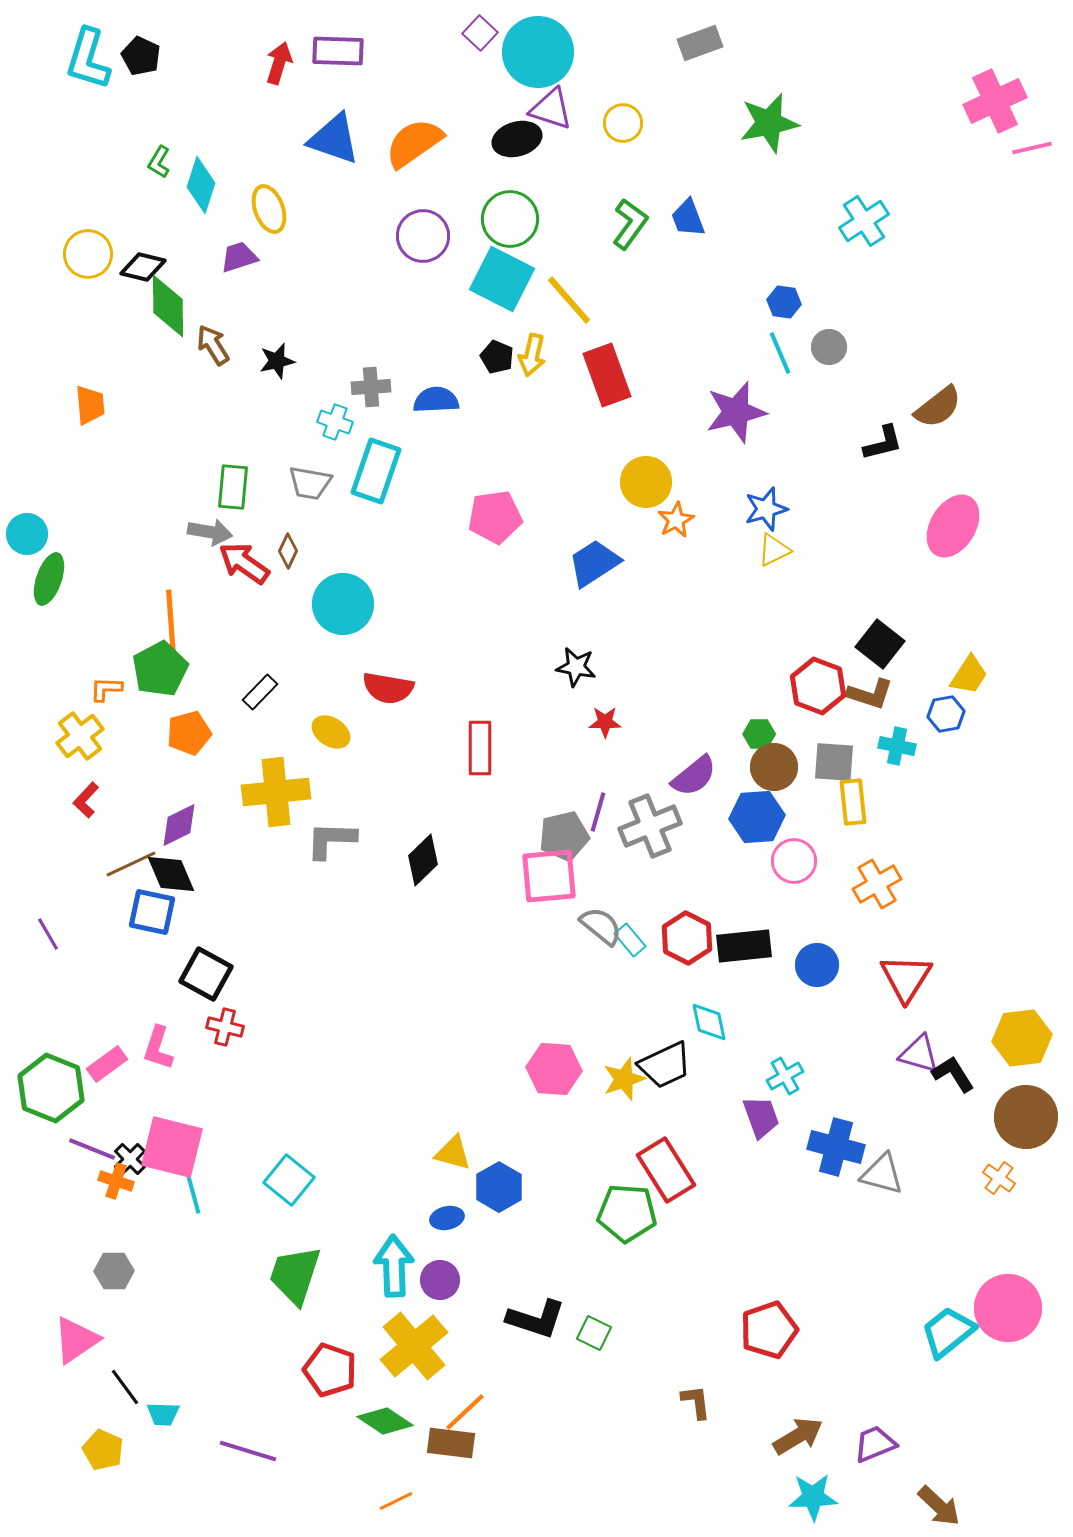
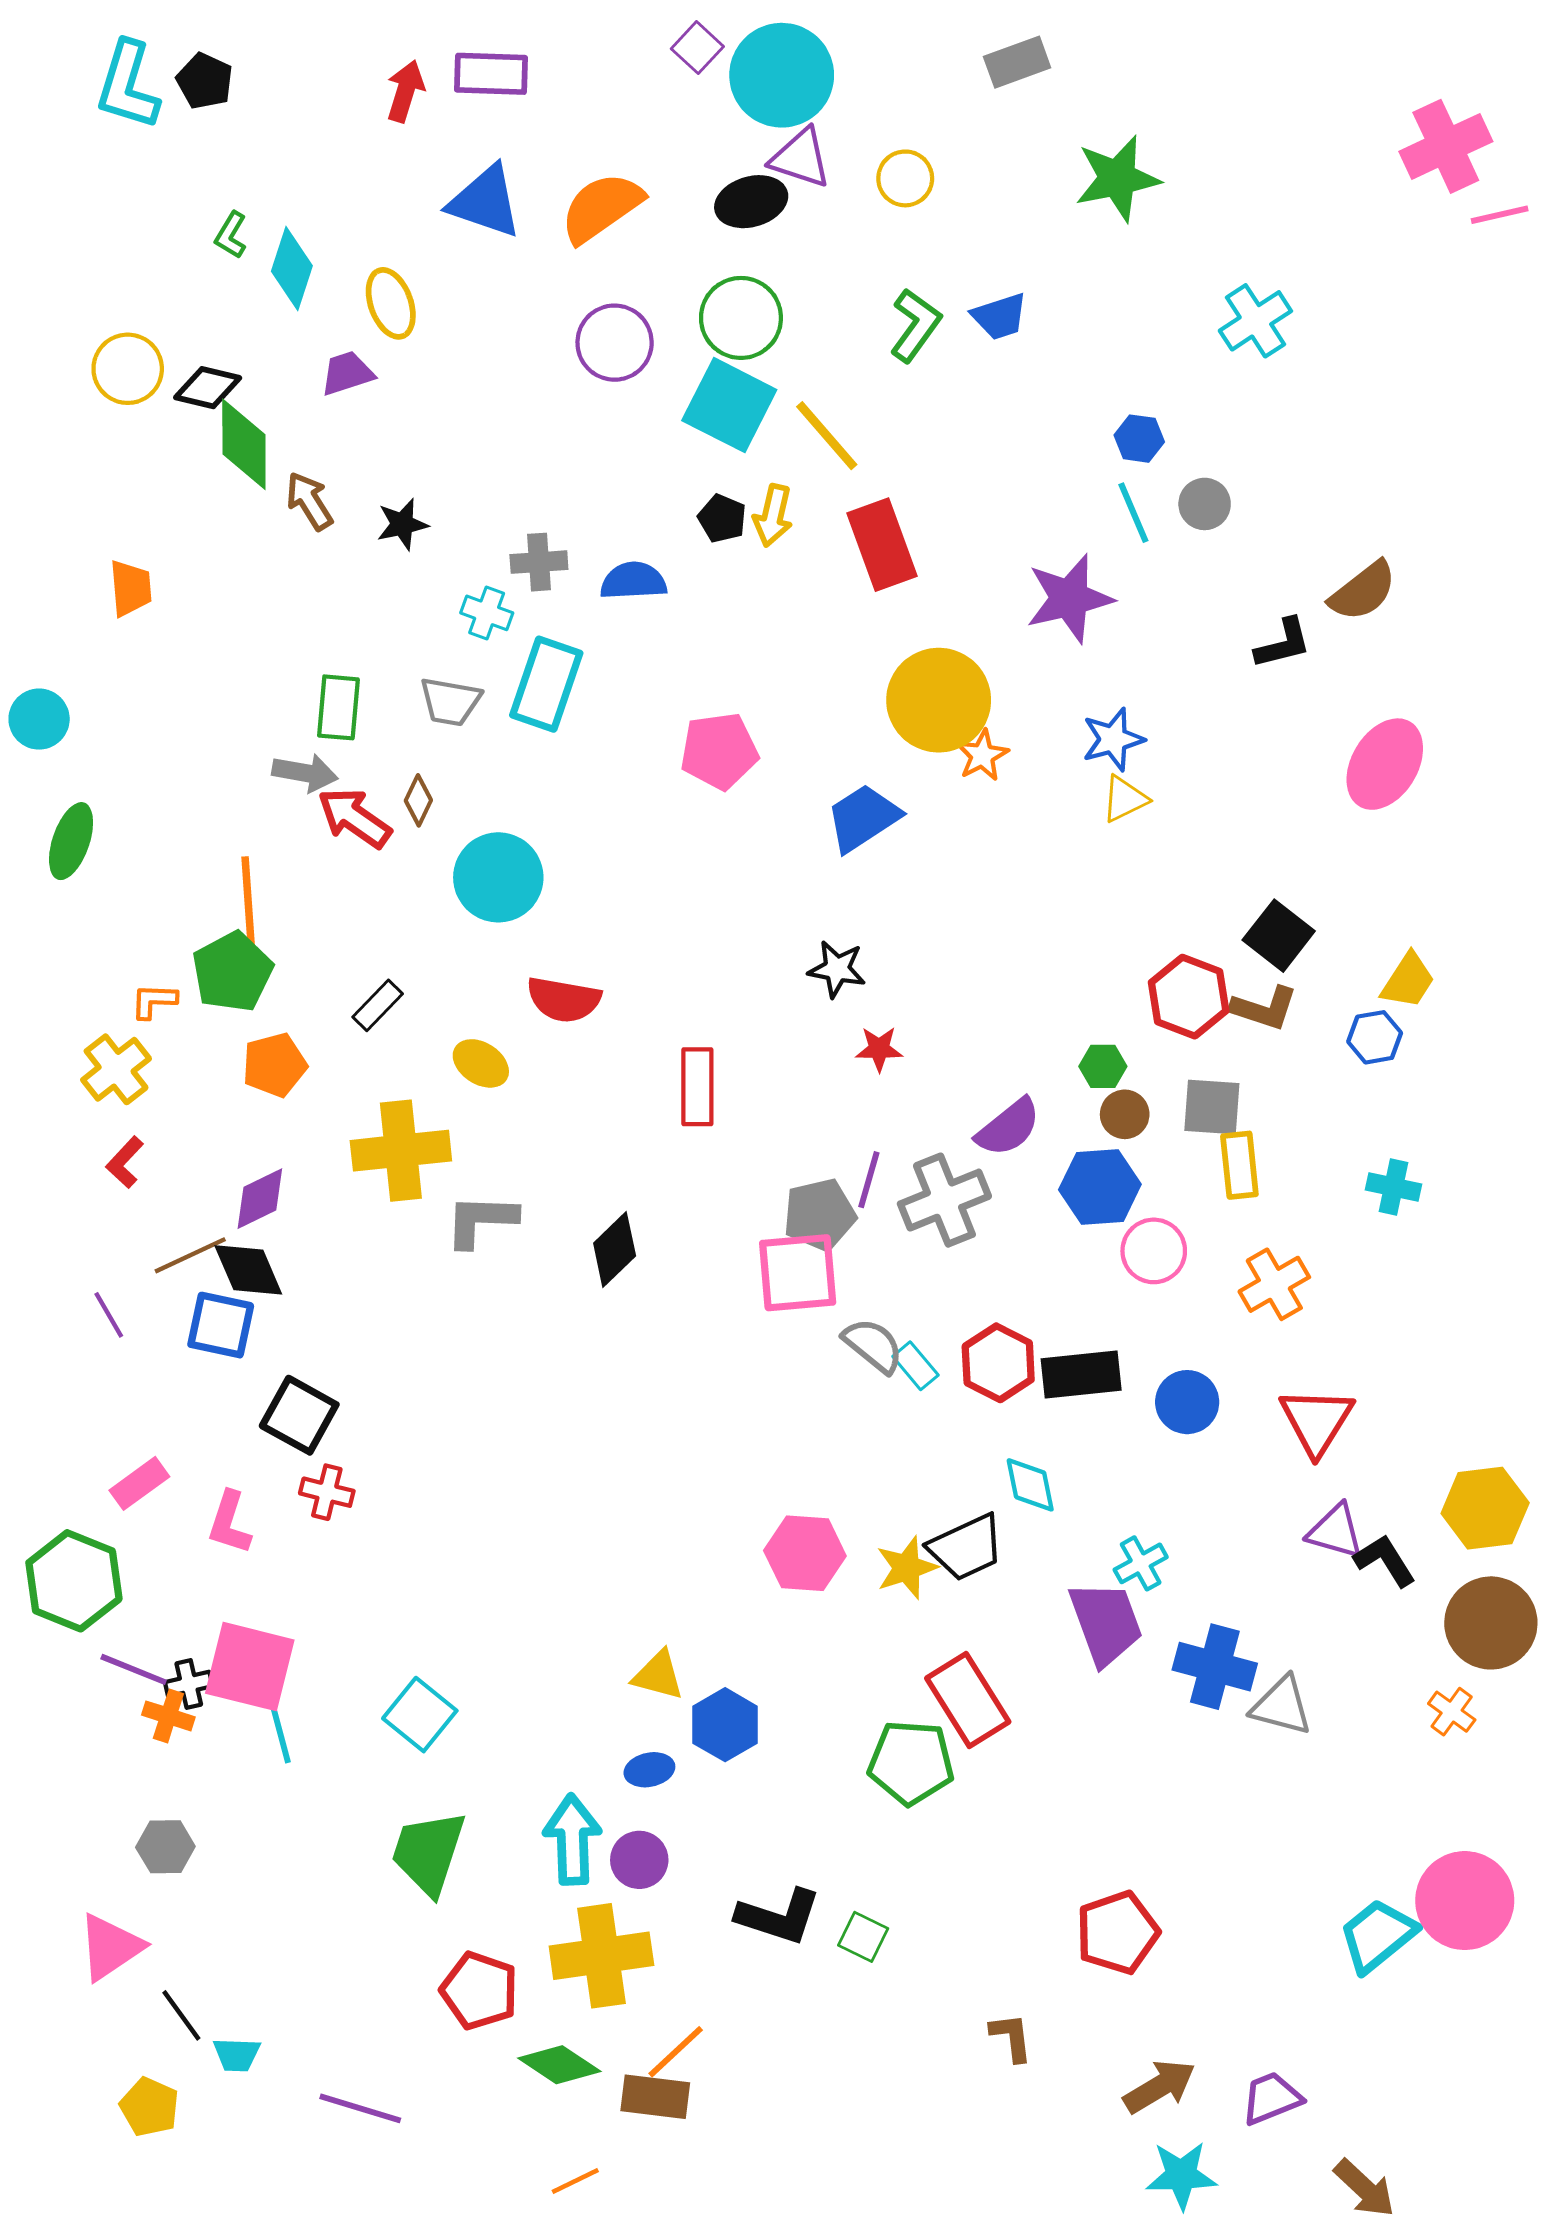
blue trapezoid: (688, 218) -> (1000, 316), turned -87
yellow circle: (646, 482) -> (939, 700), size x1.4
cyan circle: (27, 534) -> (39, 719), moved
cyan cross: (897, 746) -> (1394, 1187), moved
brown circle: (774, 767) -> (1125, 1114), size x0.7
purple line: (48, 934) -> (109, 1315), moved
pink rectangle: (107, 1064) -> (139, 1483), moved
purple trapezoid: (761, 1117) -> (1106, 1623), size x1.4
black cross: (130, 1159) -> (189, 1684), turned 32
yellow cross: (414, 1346) -> (601, 1956), turned 32

